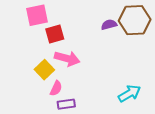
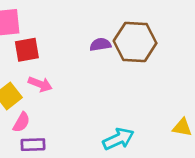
pink arrow: (67, 59) -> (40, 84), size x0.7

